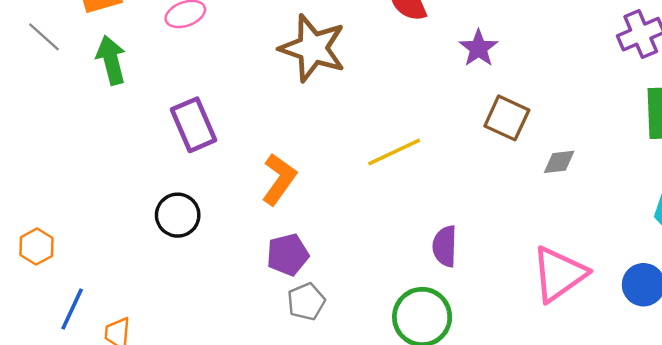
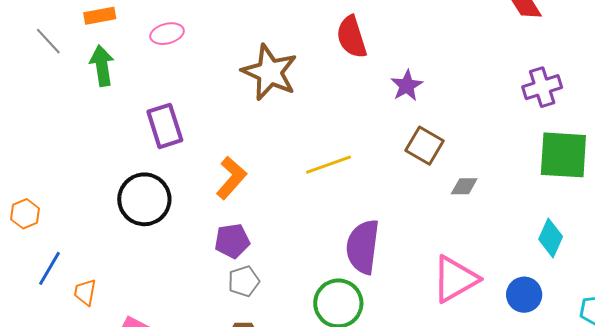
black circle: (178, 215) -> (144, 199), size x1.4
purple semicircle: (445, 246) -> (363, 247), size x1.6

